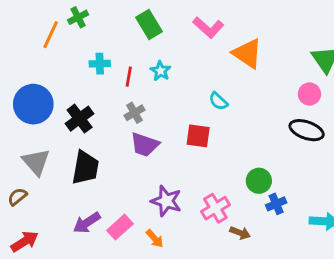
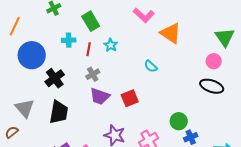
green rectangle: (149, 25) -> (91, 21), moved
orange line: (51, 35) -> (15, 26), moved
blue circle: (33, 104) -> (32, 55), moved
red square: (198, 136) -> (130, 98), moved, turned -30

